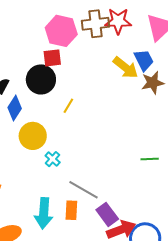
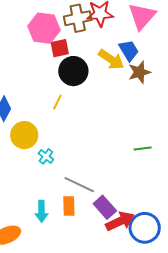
red square: (52, 58) -> (60, 48), moved
black circle: (41, 79) -> (73, 71), moved
cyan arrow: (44, 213) -> (41, 211), size x0.7

